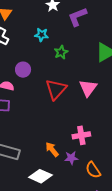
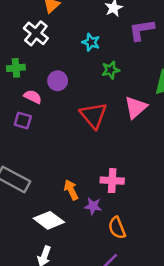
pink triangle: (88, 88) -> (136, 107), moved
red triangle: (56, 89) -> (93, 115), turned -35

